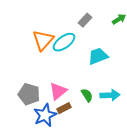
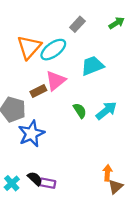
pink triangle: (58, 91) -> (56, 81), moved
cyan arrow: (110, 95) -> (106, 111), turned -36
brown rectangle: (64, 108) -> (38, 91), moved

